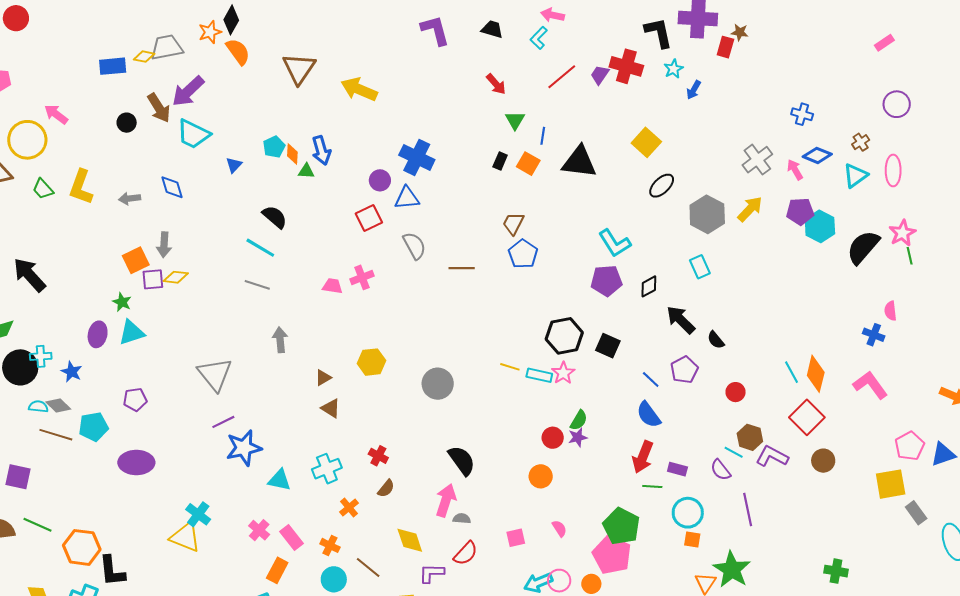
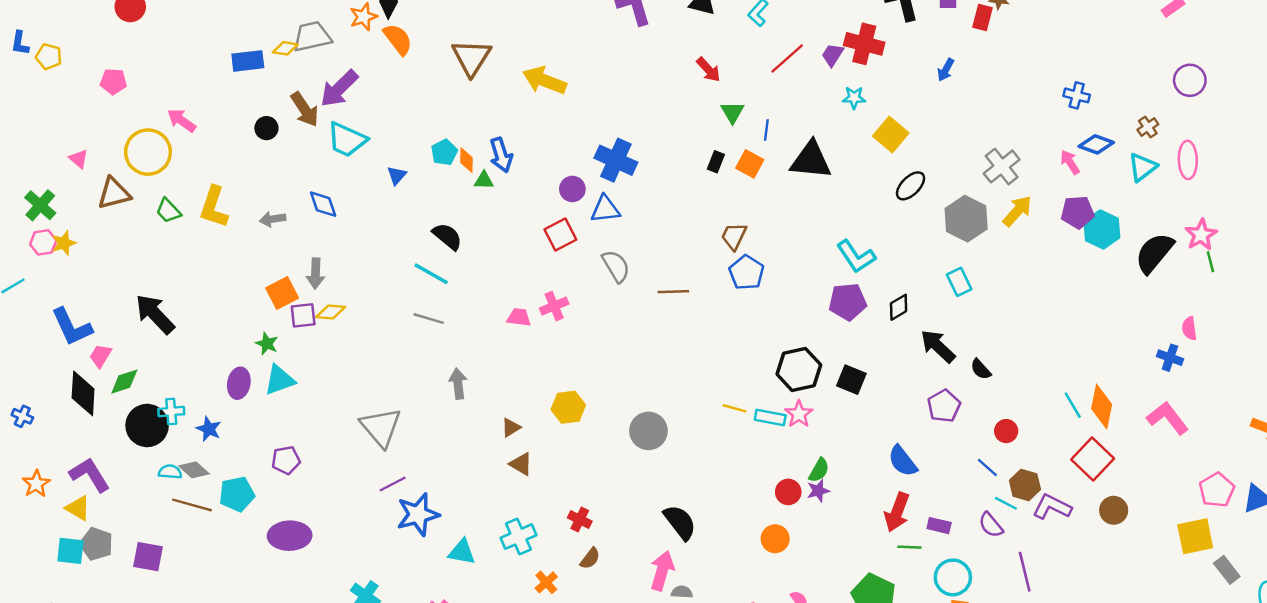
cyan star: (674, 69) -> (854, 98), moved, turned 30
gray cross: (757, 160) -> (1002, 166), moved
blue line: (651, 379) -> (987, 467), moved

